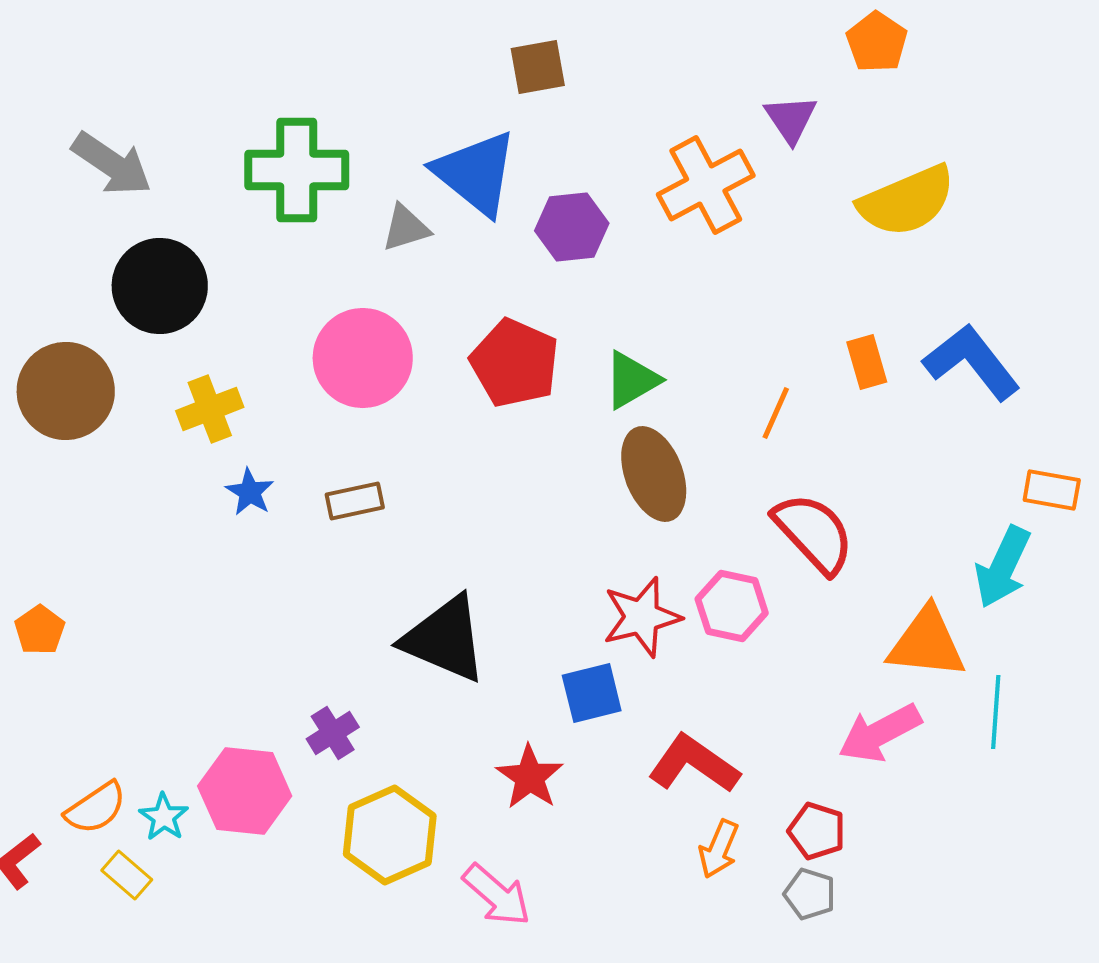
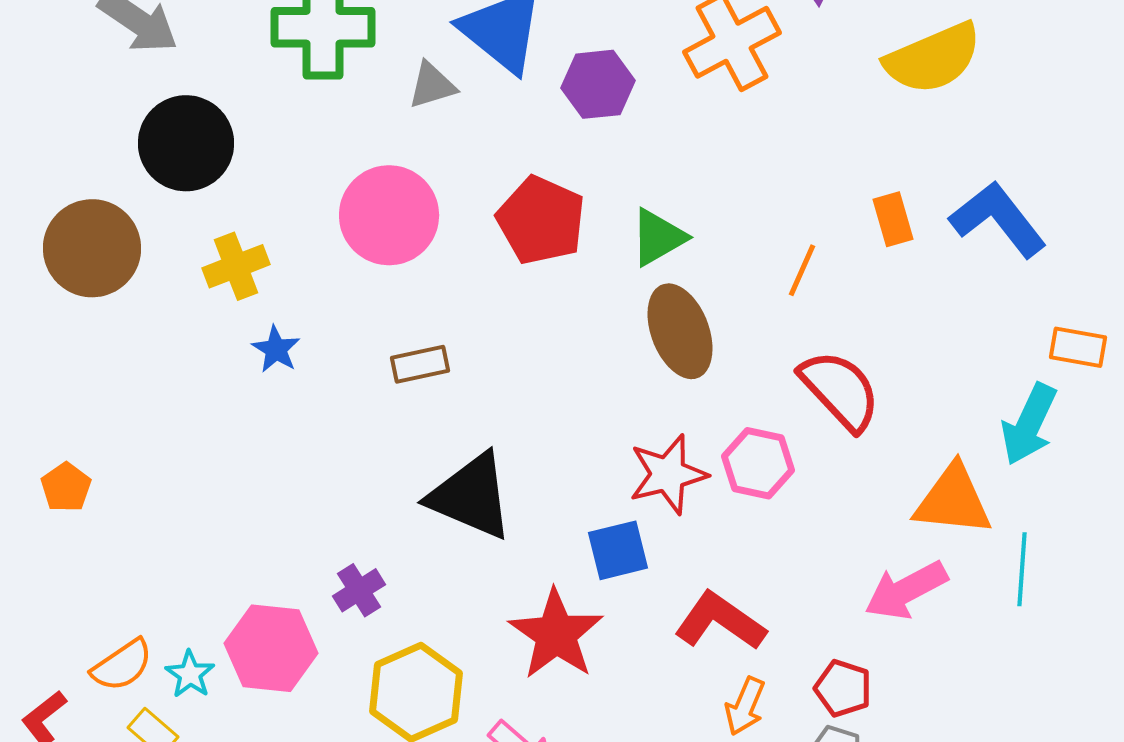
brown rectangle: (355, 501) -> (420, 364), moved
red star: (530, 777) -> (556, 634), size x1.4

